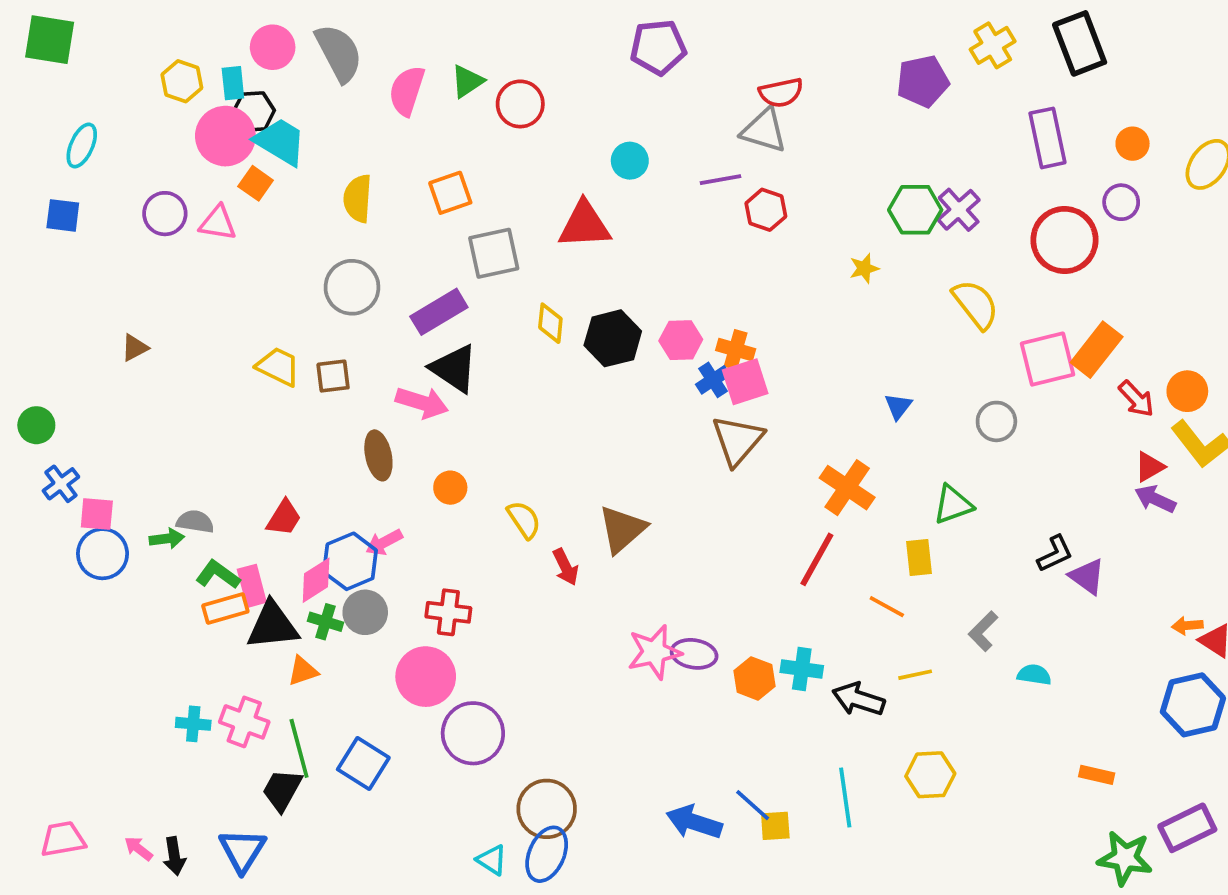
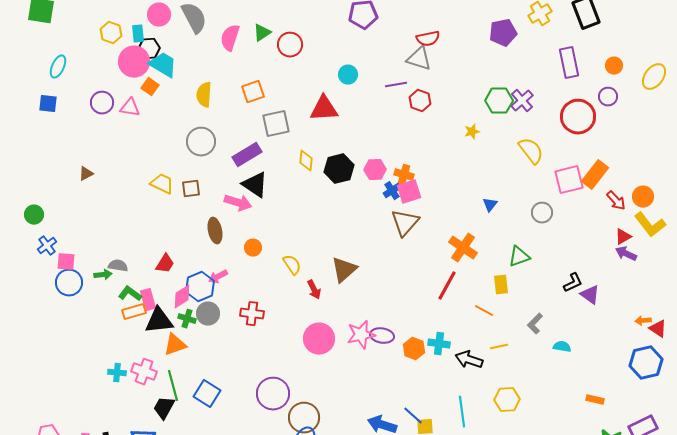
orange triangle: (303, 671) -> (175, 345), size x1.4
pink circle: (426, 677) -> (319, 339), moved
purple circle: (473, 733) -> (273, 394), moved

